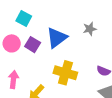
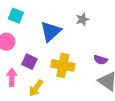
purple square: (33, 45) -> (29, 62), moved

